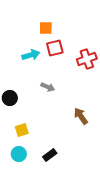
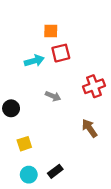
red cross: (87, 59) -> (94, 86), moved
cyan circle: (19, 154) -> (29, 175), moved

